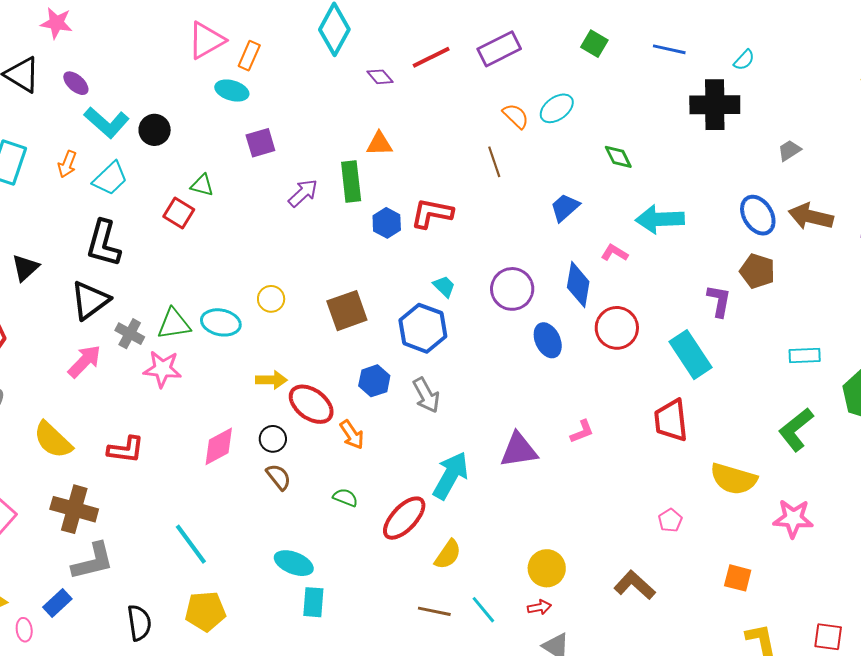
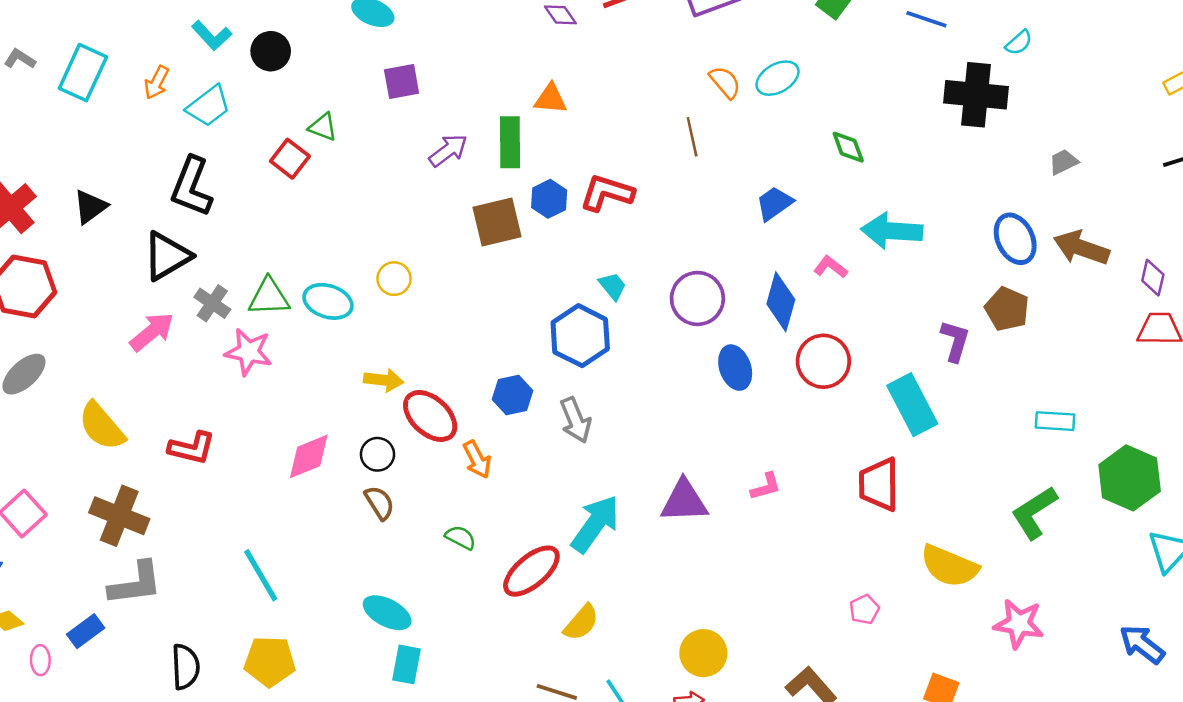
cyan L-shape: (107, 122) -> (212, 35), size x0.7
brown square: (347, 311) -> (497, 222), moved

